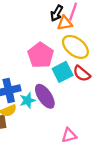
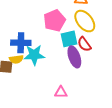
purple ellipse: (45, 96) -> (74, 57), moved
cyan star: (27, 100) -> (34, 55), size x1.5

